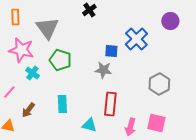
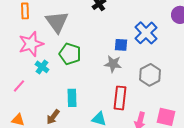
pink star: (21, 50) -> (31, 44), turned -30
gray hexagon: (159, 84) -> (150, 75), moved
brown arrow: (28, 110) -> (53, 117), moved

